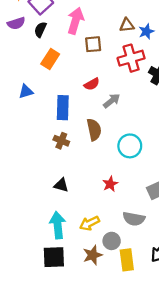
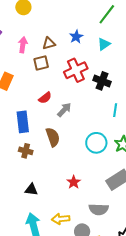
pink arrow: (75, 21) -> (23, 45), size x0.7
brown triangle: (127, 25) -> (49, 43), moved
blue star: (146, 32) -> (76, 37), moved
cyan circle: (130, 146) -> (96, 143), moved
yellow arrow: (90, 223) -> (61, 219), turned 30

